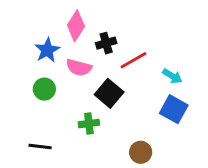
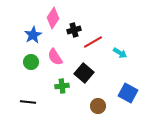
pink semicircle: (79, 67) -> (55, 57), moved, turned 42
black square: (109, 93) -> (84, 73), moved
blue square: (174, 109) -> (128, 93), moved

